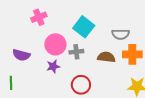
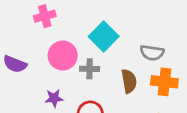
brown semicircle: (106, 57) -> (129, 81), turned 66
purple star: (53, 66) -> (54, 98), moved

